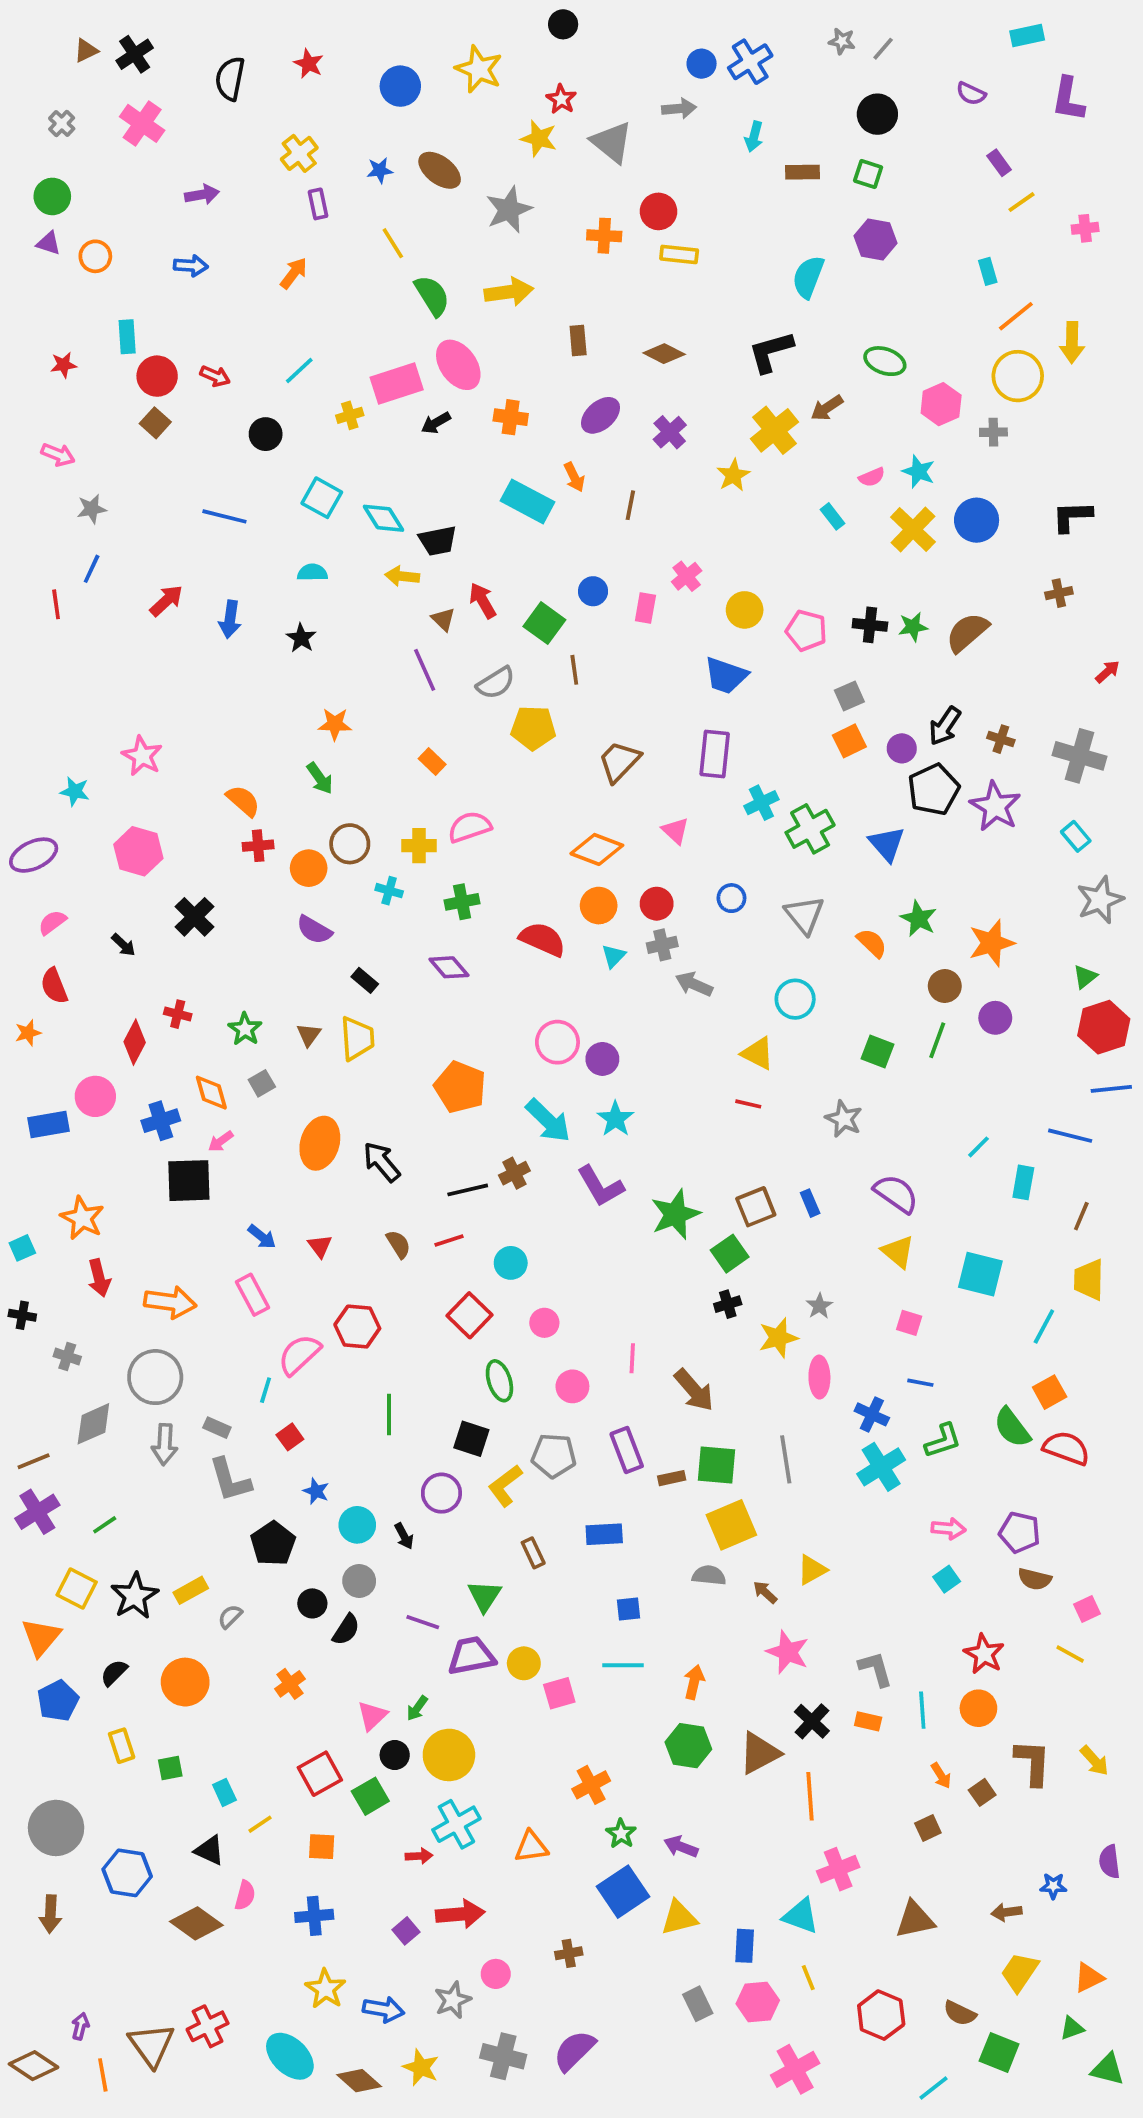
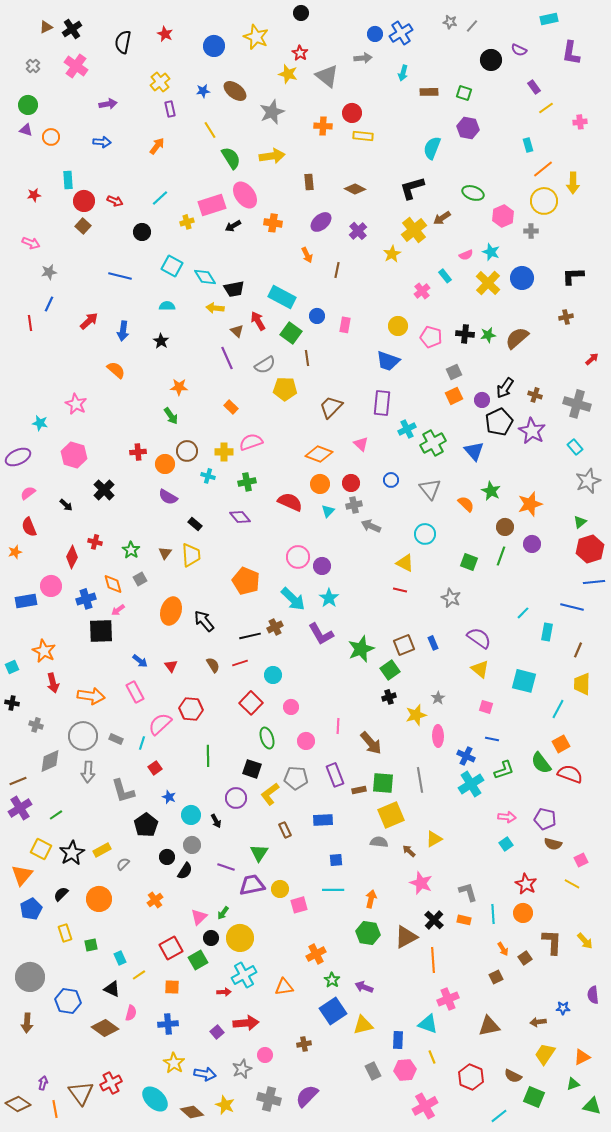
black circle: (877, 114) -> (491, 60), moved
cyan rectangle: (528, 501) -> (282, 297), moved
pink cross: (687, 576) -> (422, 291), moved
orange semicircle: (243, 801) -> (116, 370), moved
gray rectangle: (217, 1428) -> (116, 739), moved

